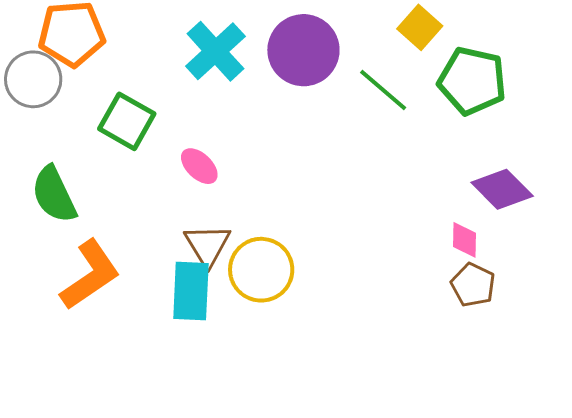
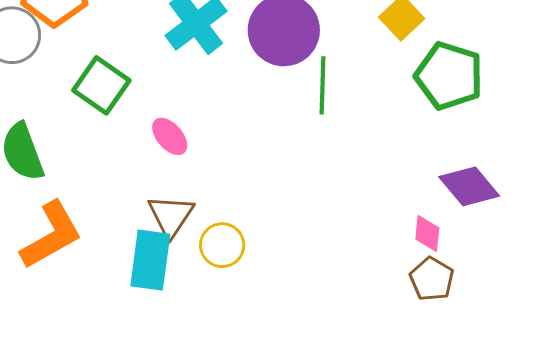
green line: (383, 90) -> (322, 85), moved, turned 46
yellow circle: (261, 270) -> (222, 245), size x0.7

